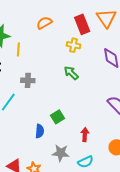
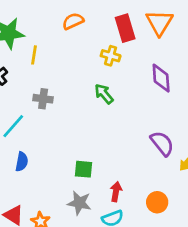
green square: (57, 117) -> (84, 169), moved, turned 32
blue semicircle: (40, 131) -> (22, 162), moved
red arrow: (85, 135) -> (116, 192), moved

